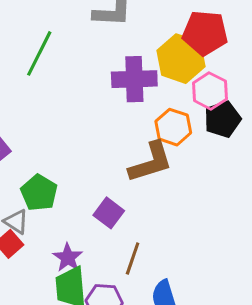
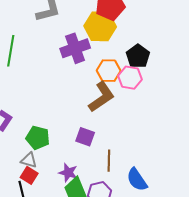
pink hexagon: (210, 91) -> (130, 78), moved

